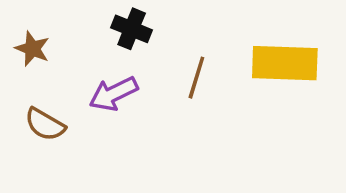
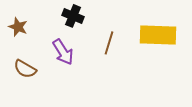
purple arrow: (113, 94) -> (63, 52), turned -96

